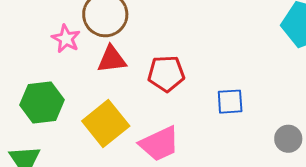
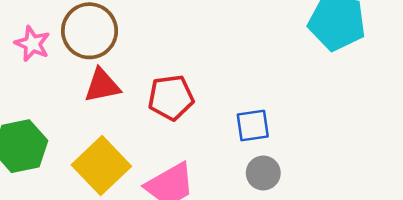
pink star: (66, 39) -> (32, 44), moved
gray circle: (288, 139) -> (263, 173), moved

